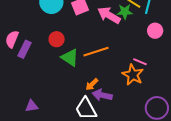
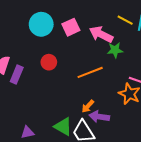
green star: (125, 12) -> (115, 50), moved
green triangle: (70, 58) -> (63, 127), moved

